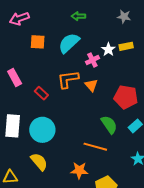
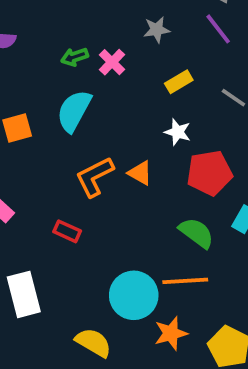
white star: (108, 49) -> (178, 132), moved
pink cross: (92, 60) -> (112, 62), moved
red rectangle: (41, 93) -> (67, 231), moved
cyan circle: (42, 130) -> (134, 295), moved

